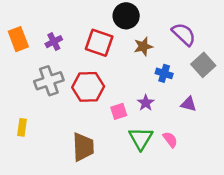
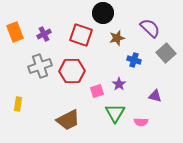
purple triangle: (189, 104) -> (155, 96), moved
pink semicircle: (170, 140) -> (141, 122), moved, turned 128
brown trapezoid: (83, 147) -> (68, 120), turned 65

